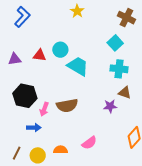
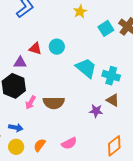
cyan square: (115, 43) -> (106, 28), moved
purple triangle: (15, 59) -> (20, 63), moved
cyan trapezoid: (78, 66) -> (86, 68), moved
blue arrow: (34, 128) -> (16, 128), moved
orange semicircle: (61, 150) -> (40, 145), turned -64

